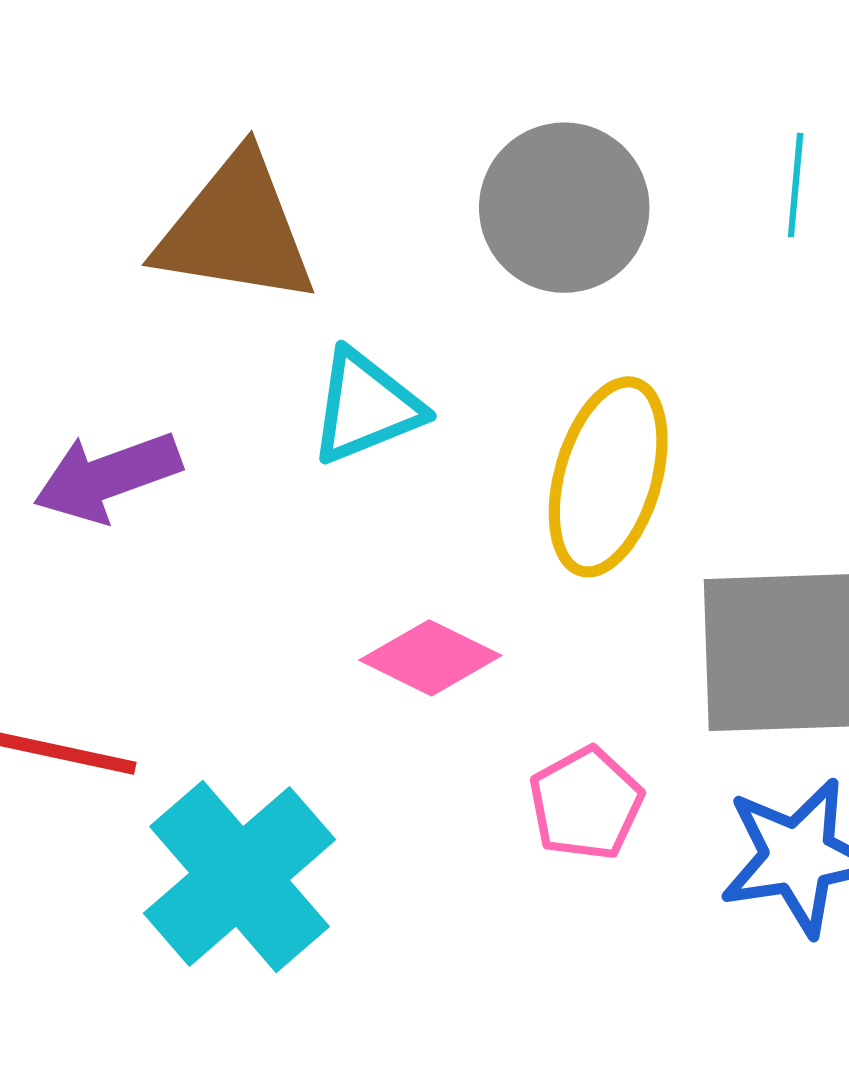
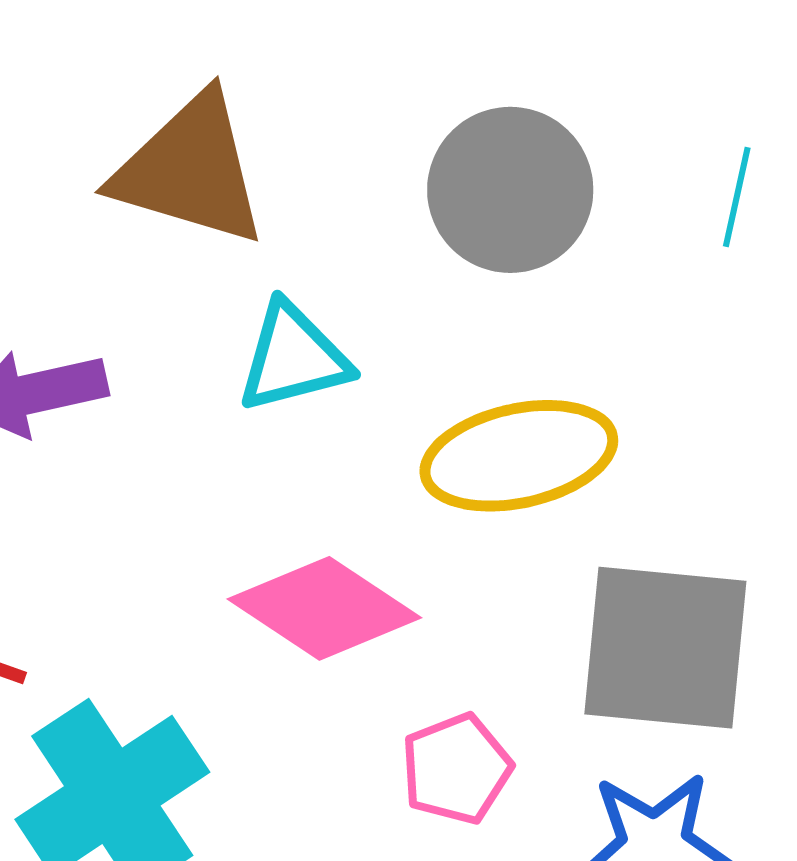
yellow ellipse: (608, 477) -> (519, 456), turned 54
pink diamond: (430, 658) -> (324, 608), size x1.4

